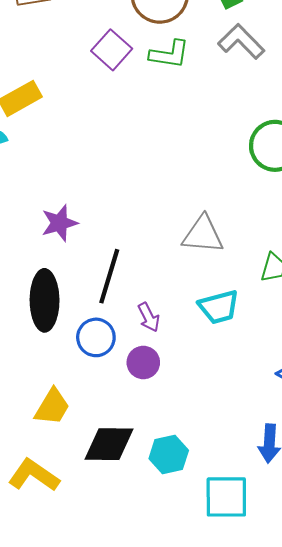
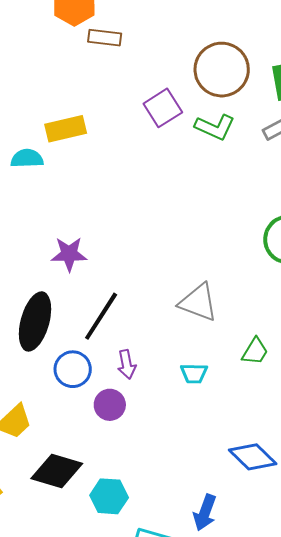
cyan trapezoid: (219, 307) -> (194, 373), size x0.7

